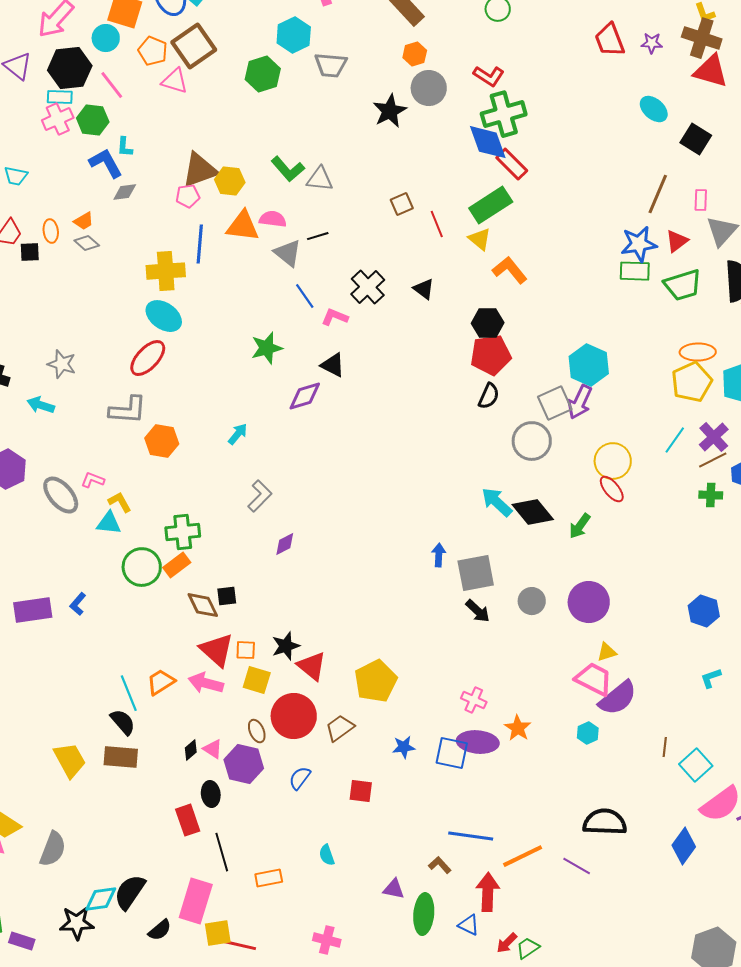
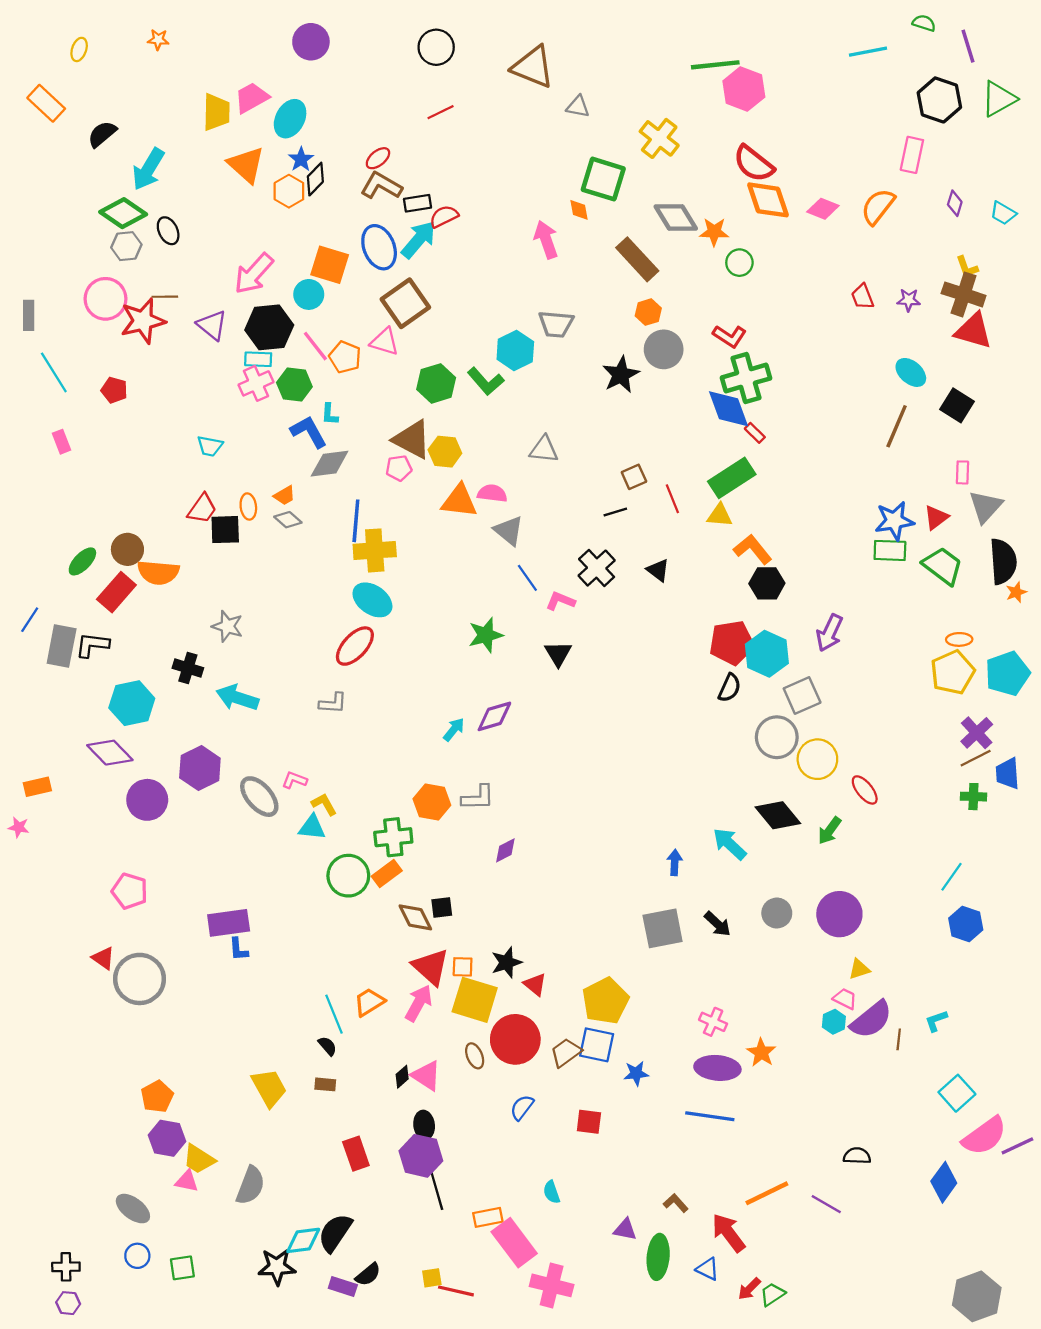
cyan hexagon: (294, 35) -> (515, 350), moved
red trapezoid: (610, 40) -> (862, 297), size x0.7
orange pentagon: (153, 51) -> (345, 357), moved
green hexagon: (263, 74) -> (436, 383), moved
red rectangle: (512, 164) -> (755, 433), size x0.6
green L-shape: (288, 169) -> (486, 381), moved
brown triangle: (200, 170) -> (412, 439), turned 48
gray diamond: (125, 192) -> (330, 464), size x1.5
brown line: (658, 194) -> (897, 426), moved
black line: (318, 236) -> (615, 512), moved
yellow triangle: (480, 239) -> (720, 515), turned -35
blue line: (200, 244) -> (356, 521), moved
black square: (30, 252) -> (225, 530), size x1.4
green trapezoid: (683, 285) -> (943, 566), turned -126
black hexagon: (488, 323) -> (767, 583), moved
orange ellipse: (698, 352) -> (959, 639), size x0.7
gray star: (62, 364) -> (227, 626), moved
black triangle: (333, 365) -> (558, 654), turned 32
cyan hexagon: (589, 365) -> (767, 654), moved
purple diamond: (305, 396) -> (494, 716), moved
purple arrow: (580, 402) -> (830, 633), moved
cyan arrow: (41, 405) -> (237, 698), size x1.4
gray L-shape: (128, 410) -> (333, 703), size x0.7
cyan line: (675, 440) -> (951, 877), moved
orange hexagon: (162, 441) -> (432, 802), moved
yellow circle: (613, 461) -> (817, 759), moved
gray L-shape: (260, 496) -> (478, 798), turned 44
cyan arrow: (497, 502) -> (730, 844), moved
gray square: (476, 573) -> (663, 928), moved
blue L-shape: (78, 604) -> (238, 949), moved, turned -45
red triangle: (312, 666) -> (535, 984), size x0.7
cyan L-shape: (711, 678) -> (936, 1021), moved
pink trapezoid: (594, 679) -> (845, 999), size x0.6
yellow square: (257, 680) -> (475, 1000), size x1.5
pink arrow: (206, 683) -> (419, 1003), turned 104
black semicircle: (123, 722) -> (327, 1046), size x0.7
cyan hexagon: (588, 733) -> (834, 1022), moved
brown line: (665, 747) -> (899, 1039), moved
pink triangle: (213, 749) -> (426, 1076), size x1.4
blue square: (452, 753) -> (597, 1045), moved
brown rectangle: (121, 757) -> (325, 1084), size x0.6
purple hexagon: (244, 764) -> (421, 1156), moved
red rectangle: (188, 820) -> (356, 1154), moved
black semicircle: (605, 822) -> (857, 1156), size x0.6
blue line: (471, 836) -> (710, 1116), moved
red arrow: (488, 892) -> (728, 1233), turned -39
pink rectangle: (196, 901) -> (514, 1243), moved, turned -54
yellow square: (218, 933) -> (432, 1278), size x0.7
pink cross: (327, 940) -> (552, 1285), size x1.4
purple rectangle: (22, 941) -> (343, 1287), moved

